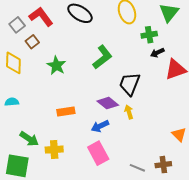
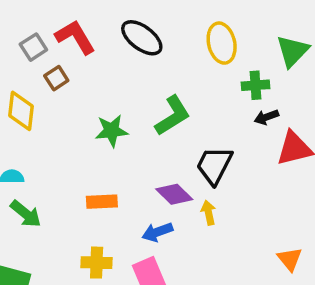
green star: (56, 66) -> (111, 131), moved, turned 30
green arrow: (29, 139) -> (26, 214), moved
yellow cross: (54, 150) -> (97, 263), moved

